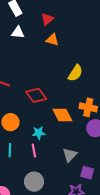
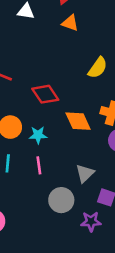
cyan star: (39, 133) -> (38, 135), moved
gray circle: (34, 182) -> (61, 200), moved

